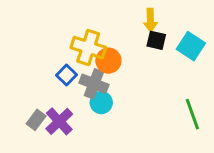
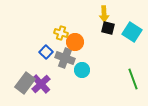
yellow cross: (88, 48) -> (61, 33), size x0.6
cyan circle: (101, 103) -> (82, 70), moved
gray rectangle: (36, 120) -> (25, 83), size x1.5

